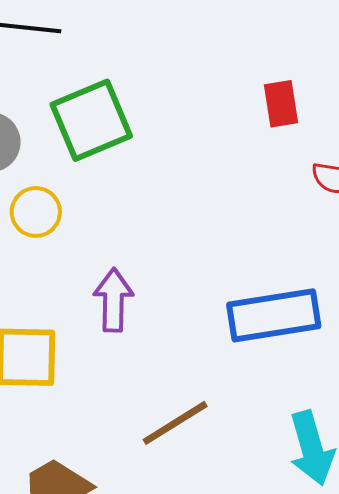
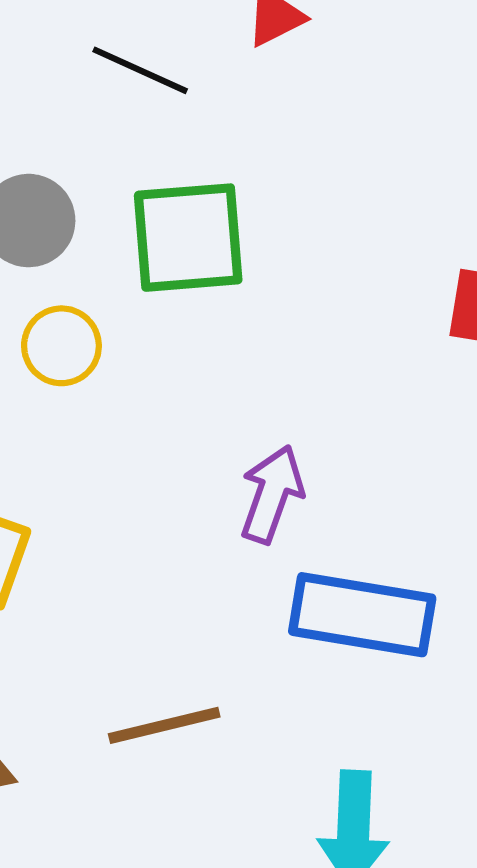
purple arrow: (113, 300) -> (272, 494), moved

